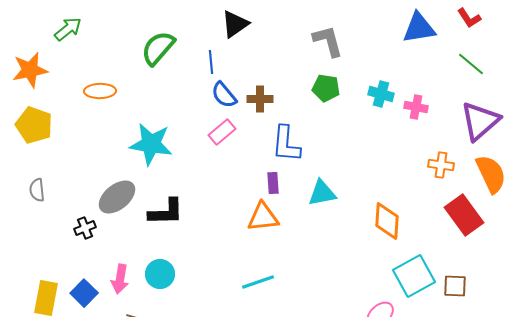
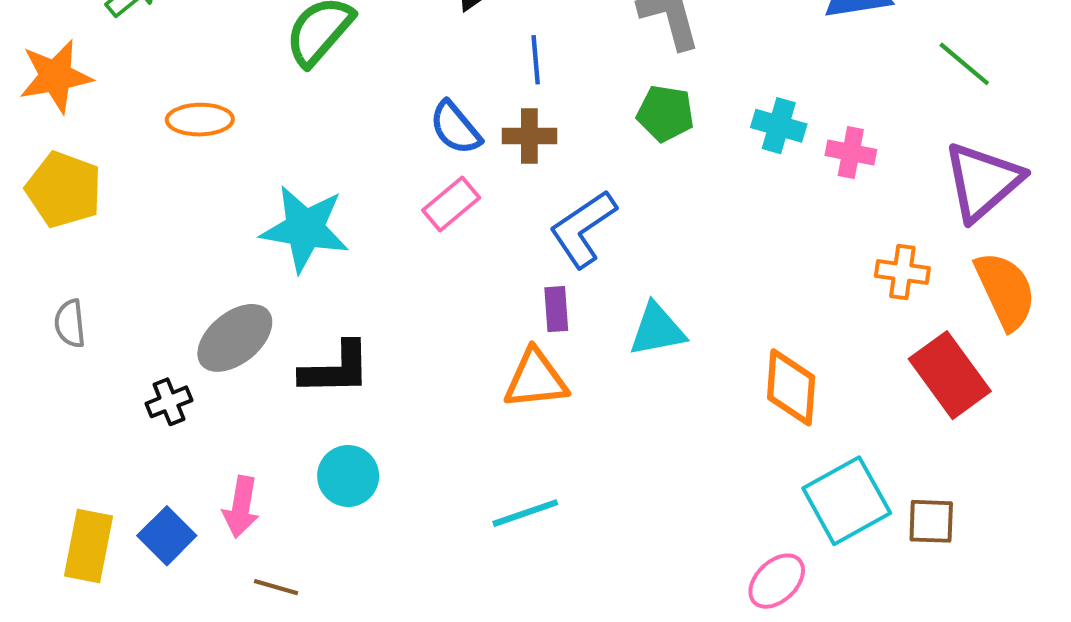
blue line: (211, 62) -> (536, 60), moved
blue L-shape: (286, 144) -> (583, 229), turned 51
cyan circle: (160, 274) -> (348, 476), moved

